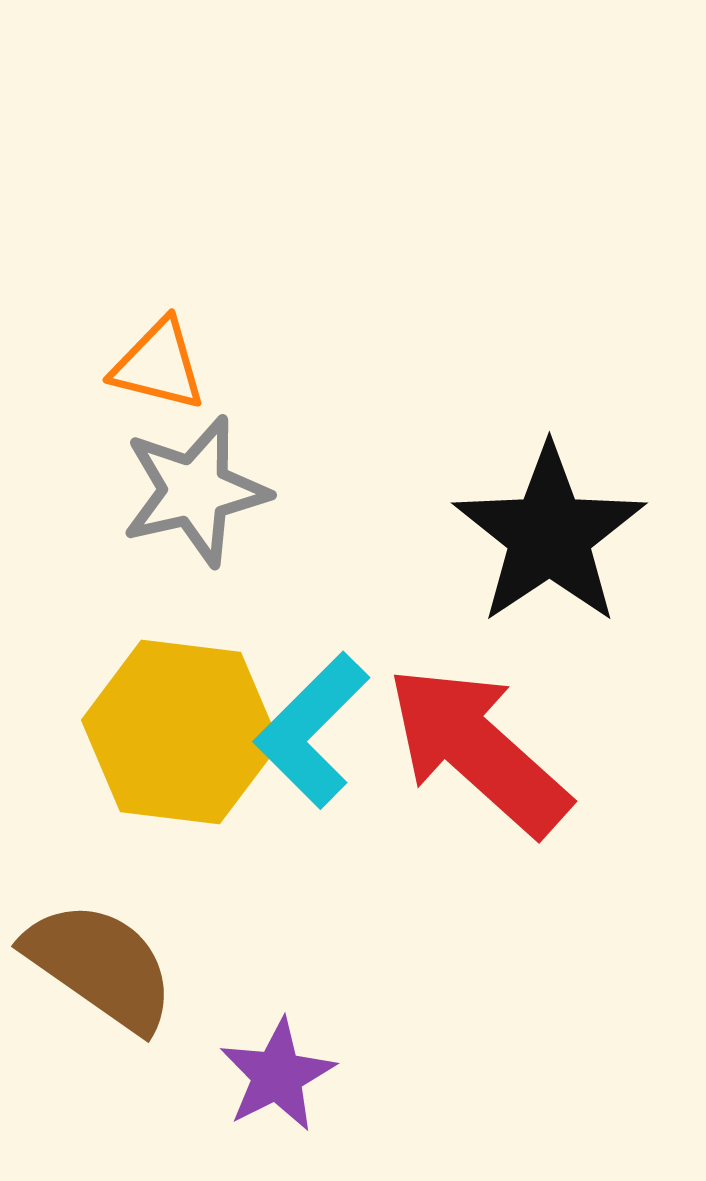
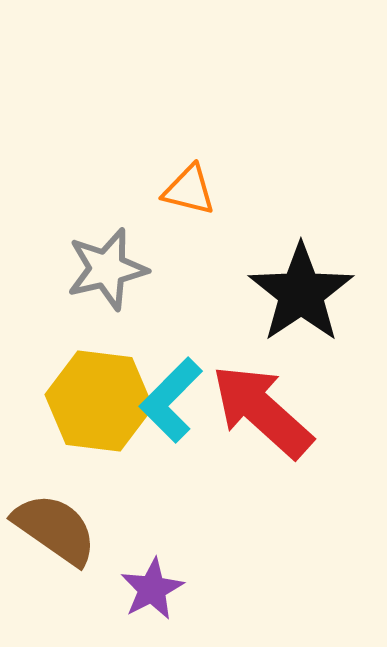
orange triangle: (159, 365) -> (189, 190), moved

